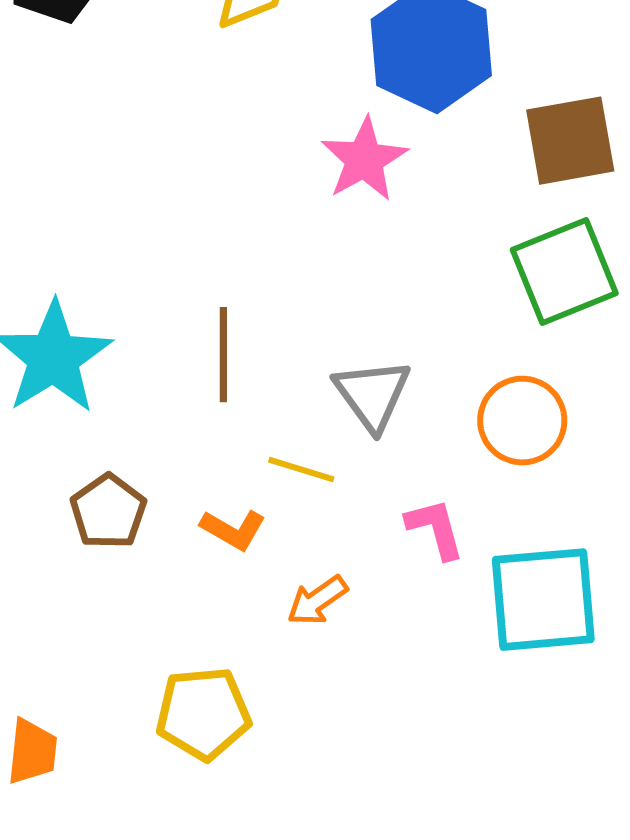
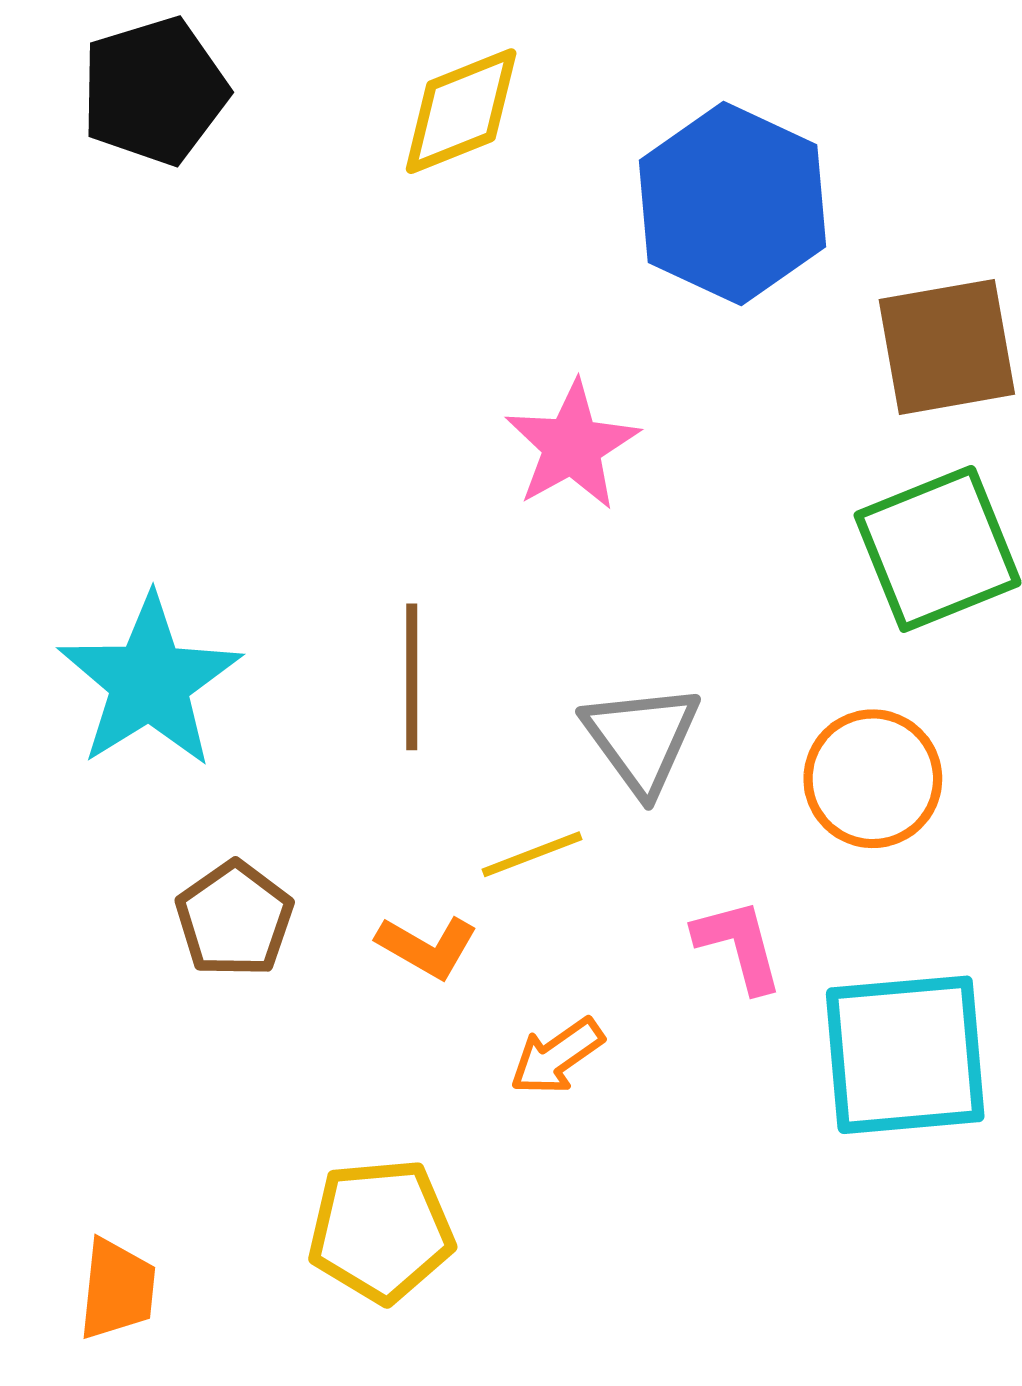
pink star: (364, 160) -> (572, 446), moved
yellow line: (301, 470) -> (532, 854), turned -38

